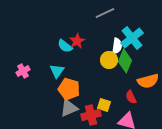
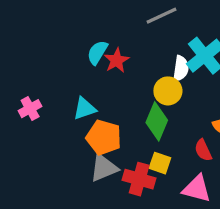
cyan semicircle: (65, 46) -> (97, 52), moved, turned 84
green diamond: (125, 61) -> (157, 121), moved
cyan triangle: (57, 71) -> (85, 109), turned 35
red cross: (91, 115) -> (139, 179), turned 30

